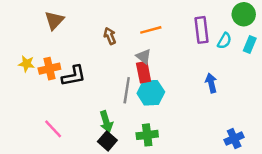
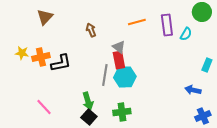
orange line: (151, 30) -> (137, 22), moved
cyan rectangle: (250, 44) -> (207, 65), moved
blue arrow: (211, 83) -> (193, 90), moved, turned -63
blue cross: (234, 139) -> (203, 116), moved

